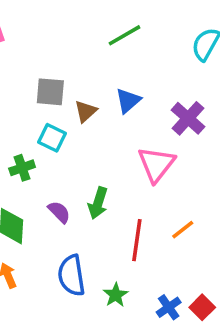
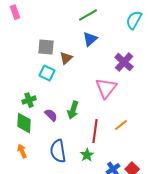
blue triangle: (128, 101) -> (90, 39), moved
green cross: (22, 168) -> (29, 100), moved
green star: (116, 295) -> (87, 155), moved

